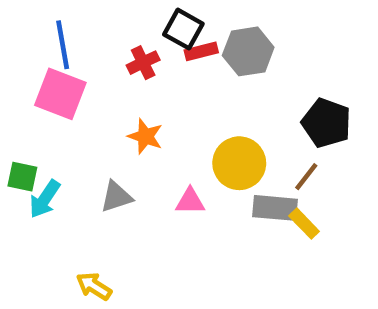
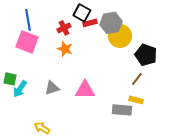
orange star: (145, 136) -> (65, 49), moved
yellow circle: (239, 163) -> (120, 36), moved
pink triangle: (190, 201) -> (85, 90), size x1.5
gray rectangle: (275, 208) -> (122, 110), moved
yellow rectangle: (304, 224) -> (136, 100), turned -32

